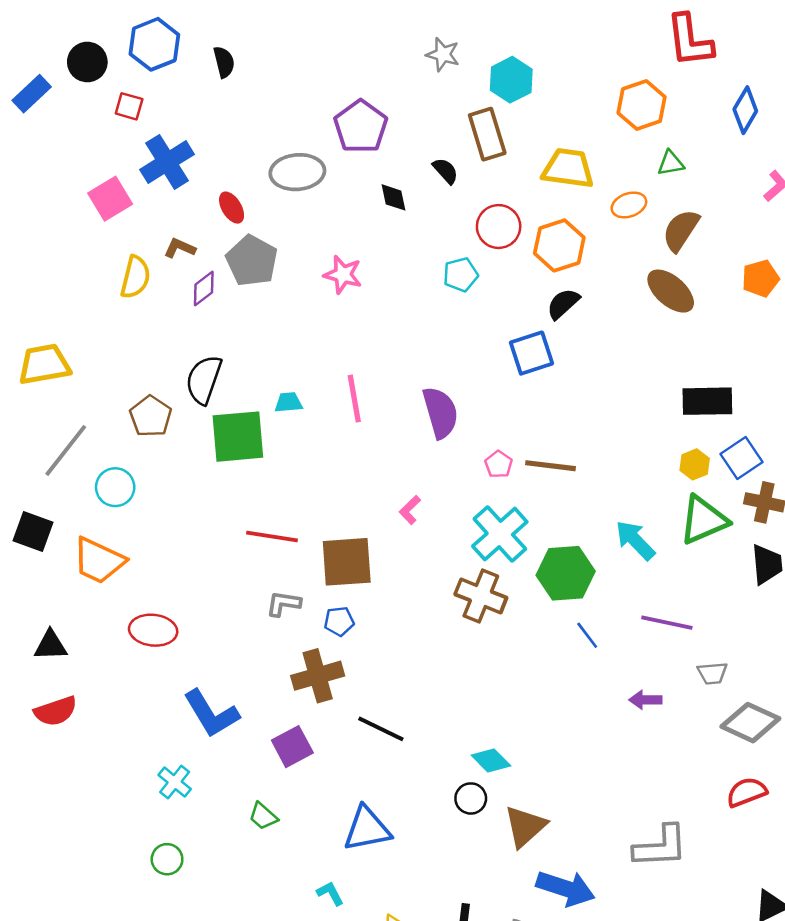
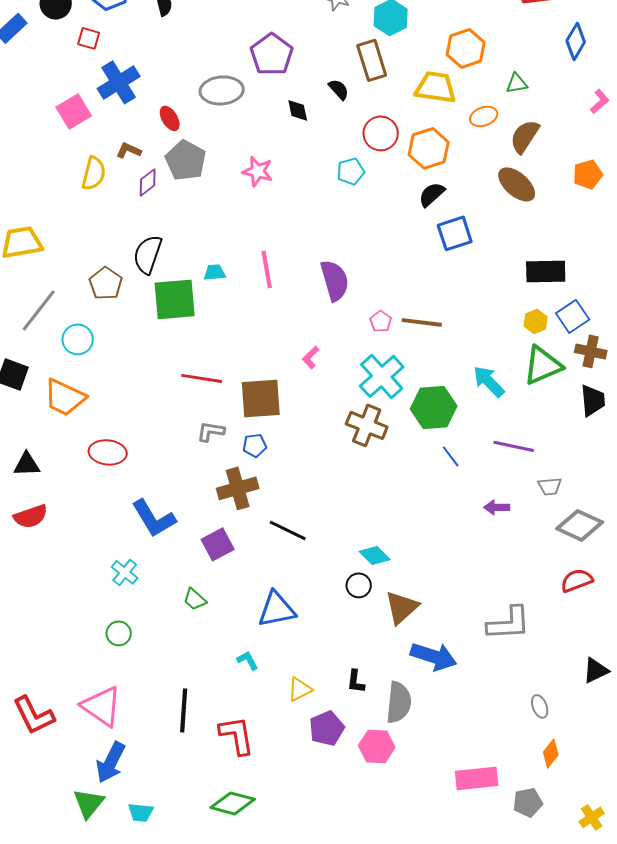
orange hexagon: (642, 105) -> (466, 48), moved
blue square: (531, 353) -> (455, 233), moved

